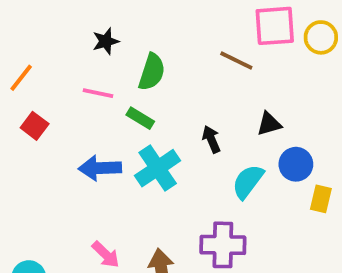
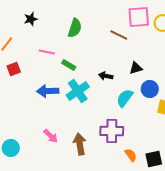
black star: (106, 41) -> (31, 19), moved
green semicircle: (152, 72) -> (75, 28), moved
red square: (35, 126) -> (14, 69), turned 32
black arrow: (211, 139) -> (106, 76), turned -56

